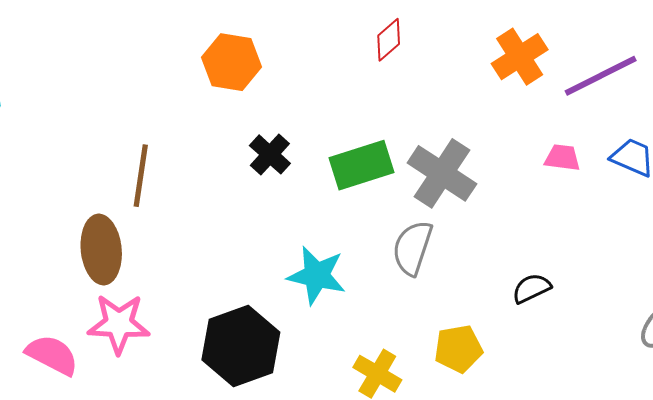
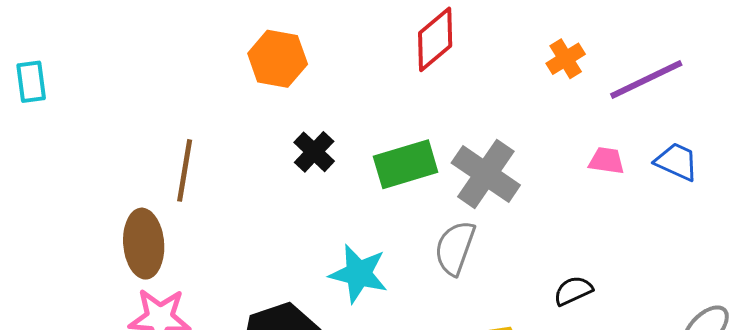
red diamond: (389, 40) -> (435, 39), size x1.5
orange cross: (520, 57) -> (566, 59), size x0.7

